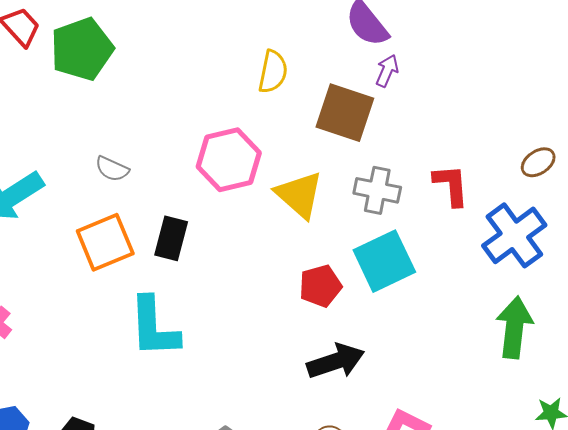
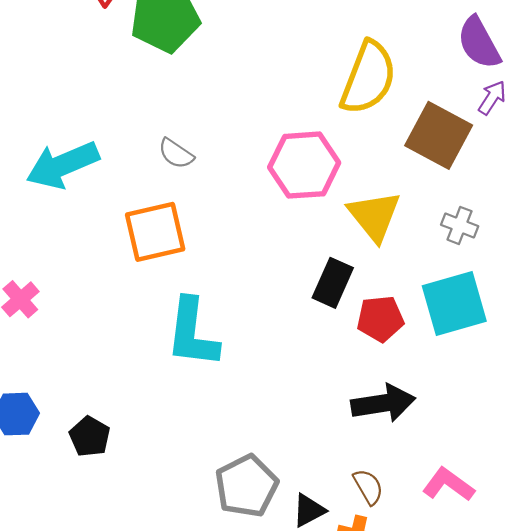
yellow semicircle: (273, 72) -> (368, 78), size x1.6
gray cross: (377, 190) -> (460, 225), size x0.7
black rectangle: (171, 238) -> (333, 283), moved

